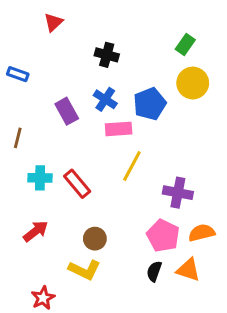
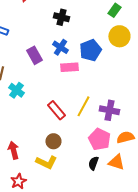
yellow line: (132, 166) -> (83, 106), moved
cyan cross: (40, 178) -> (16, 90), moved, turned 35
red rectangle: (77, 184) -> (56, 110), moved
red arrow: (36, 231) -> (13, 150), moved, turned -66

